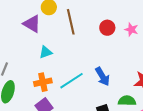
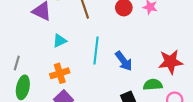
cyan line: (71, 81) -> (96, 51), moved, turned -45

